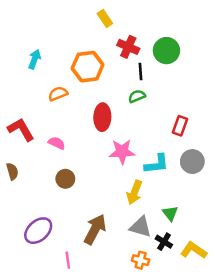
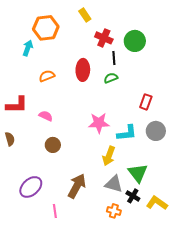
orange hexagon: (88, 67) -> (46, 28), moved
red ellipse: (102, 117) -> (83, 70), moved
red L-shape: (21, 129) -> (17, 105), turned 120
green triangle: (170, 213) -> (138, 173), size x1.5

